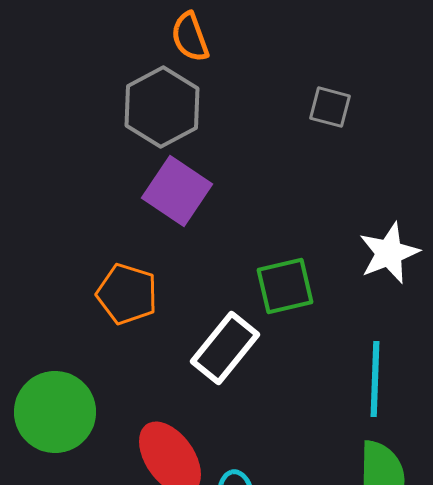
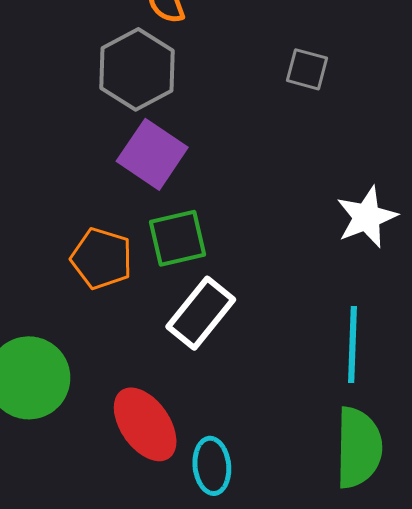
green square: (285, 286) -> (177, 238), moved

